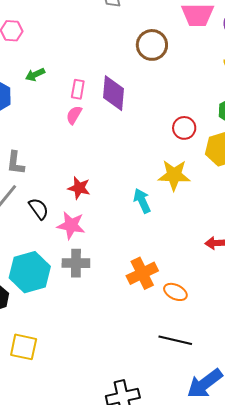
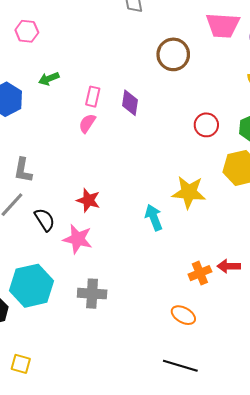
purple diamond: (114, 93) -> (130, 103), size x0.7
red circle: (184, 128) -> (206, 125), moved
gray cross: (76, 263) -> (92, 294), moved
orange cross: (142, 273) -> (200, 273), moved, size x0.7
yellow square: (24, 347) -> (21, 364), size x0.7

